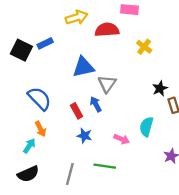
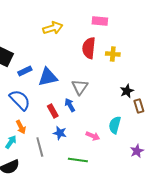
red semicircle: (107, 30) -> (89, 48), moved, turned -80
blue rectangle: (45, 43) -> (25, 71), moved
yellow cross: (144, 47) -> (113, 54), turned -32
blue triangle: (83, 67) -> (48, 77), moved
gray line: (70, 174) -> (40, 147), moved, turned -30

